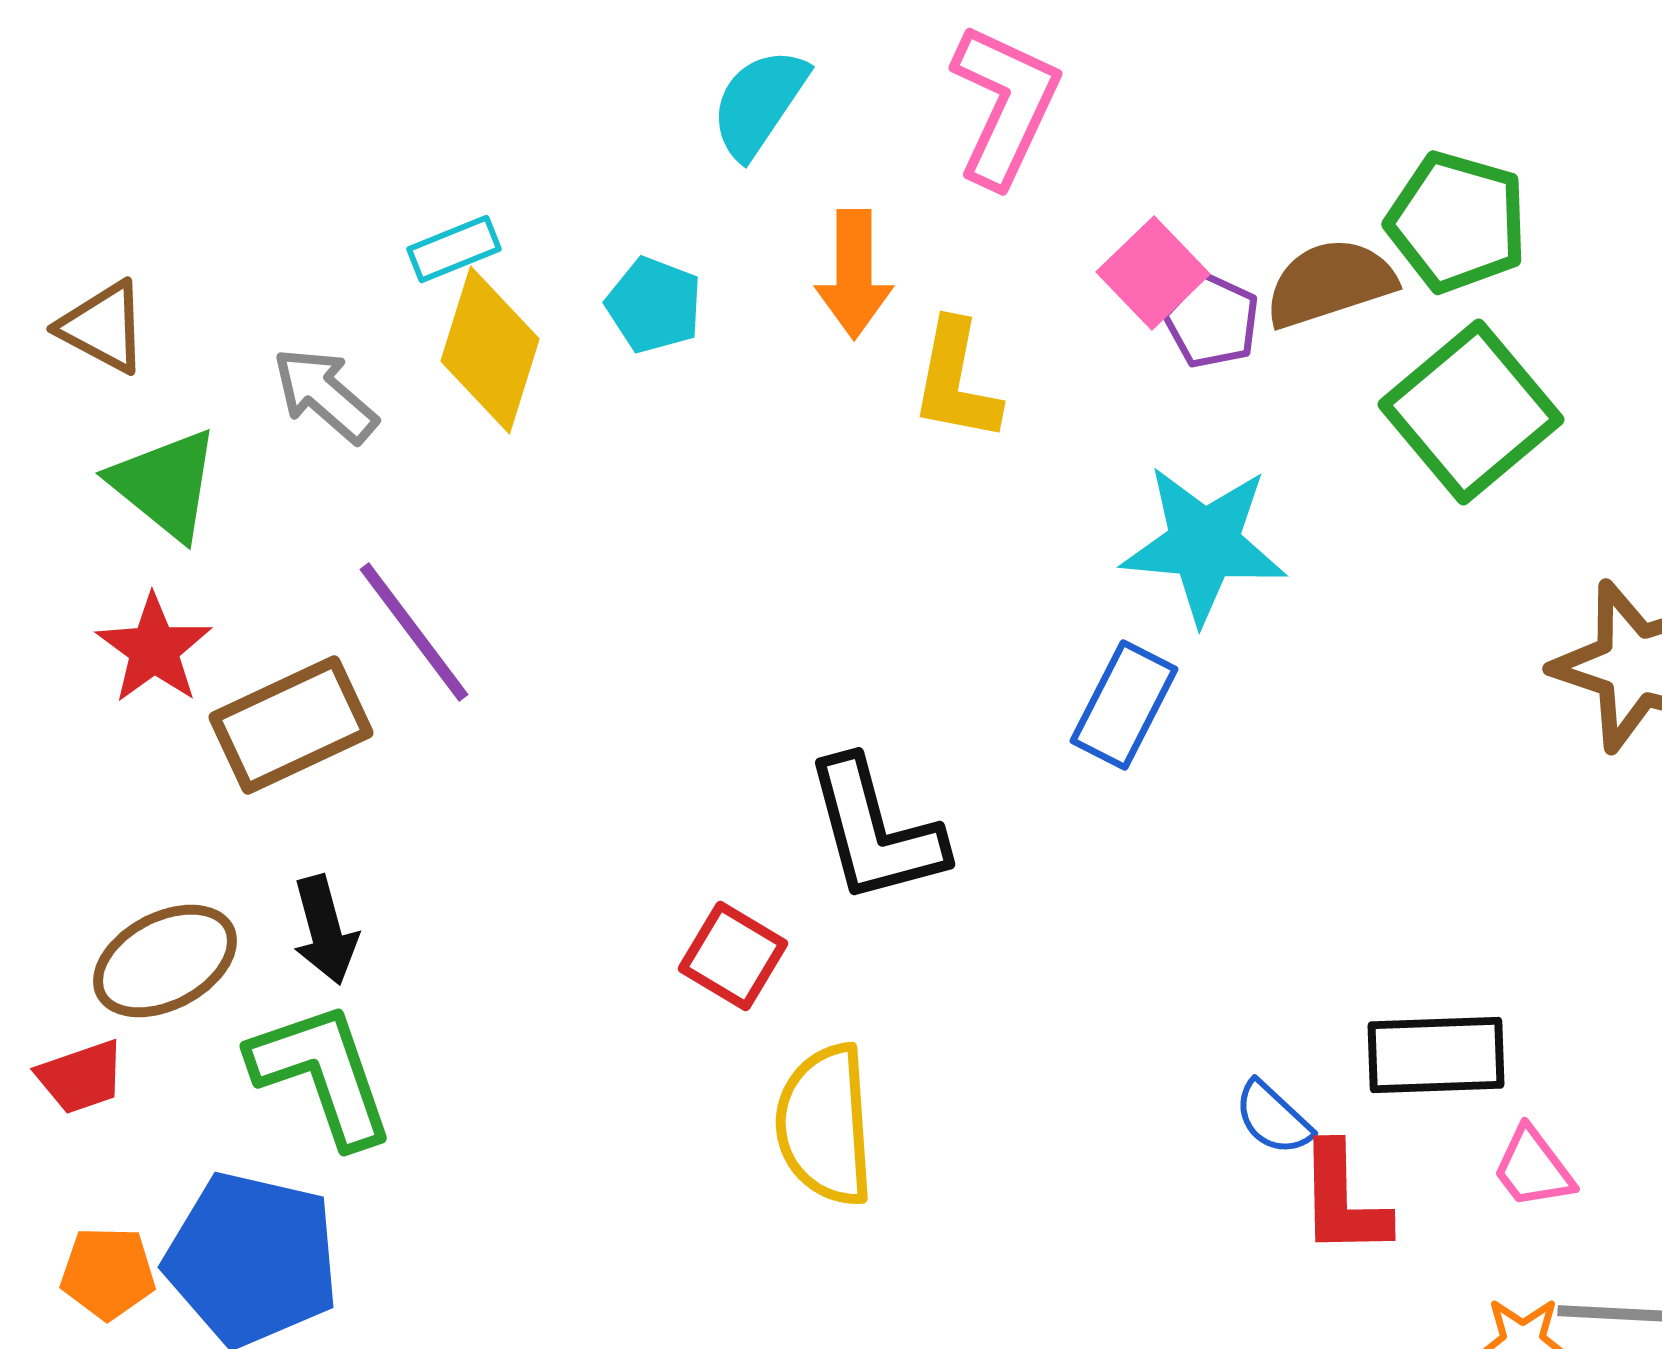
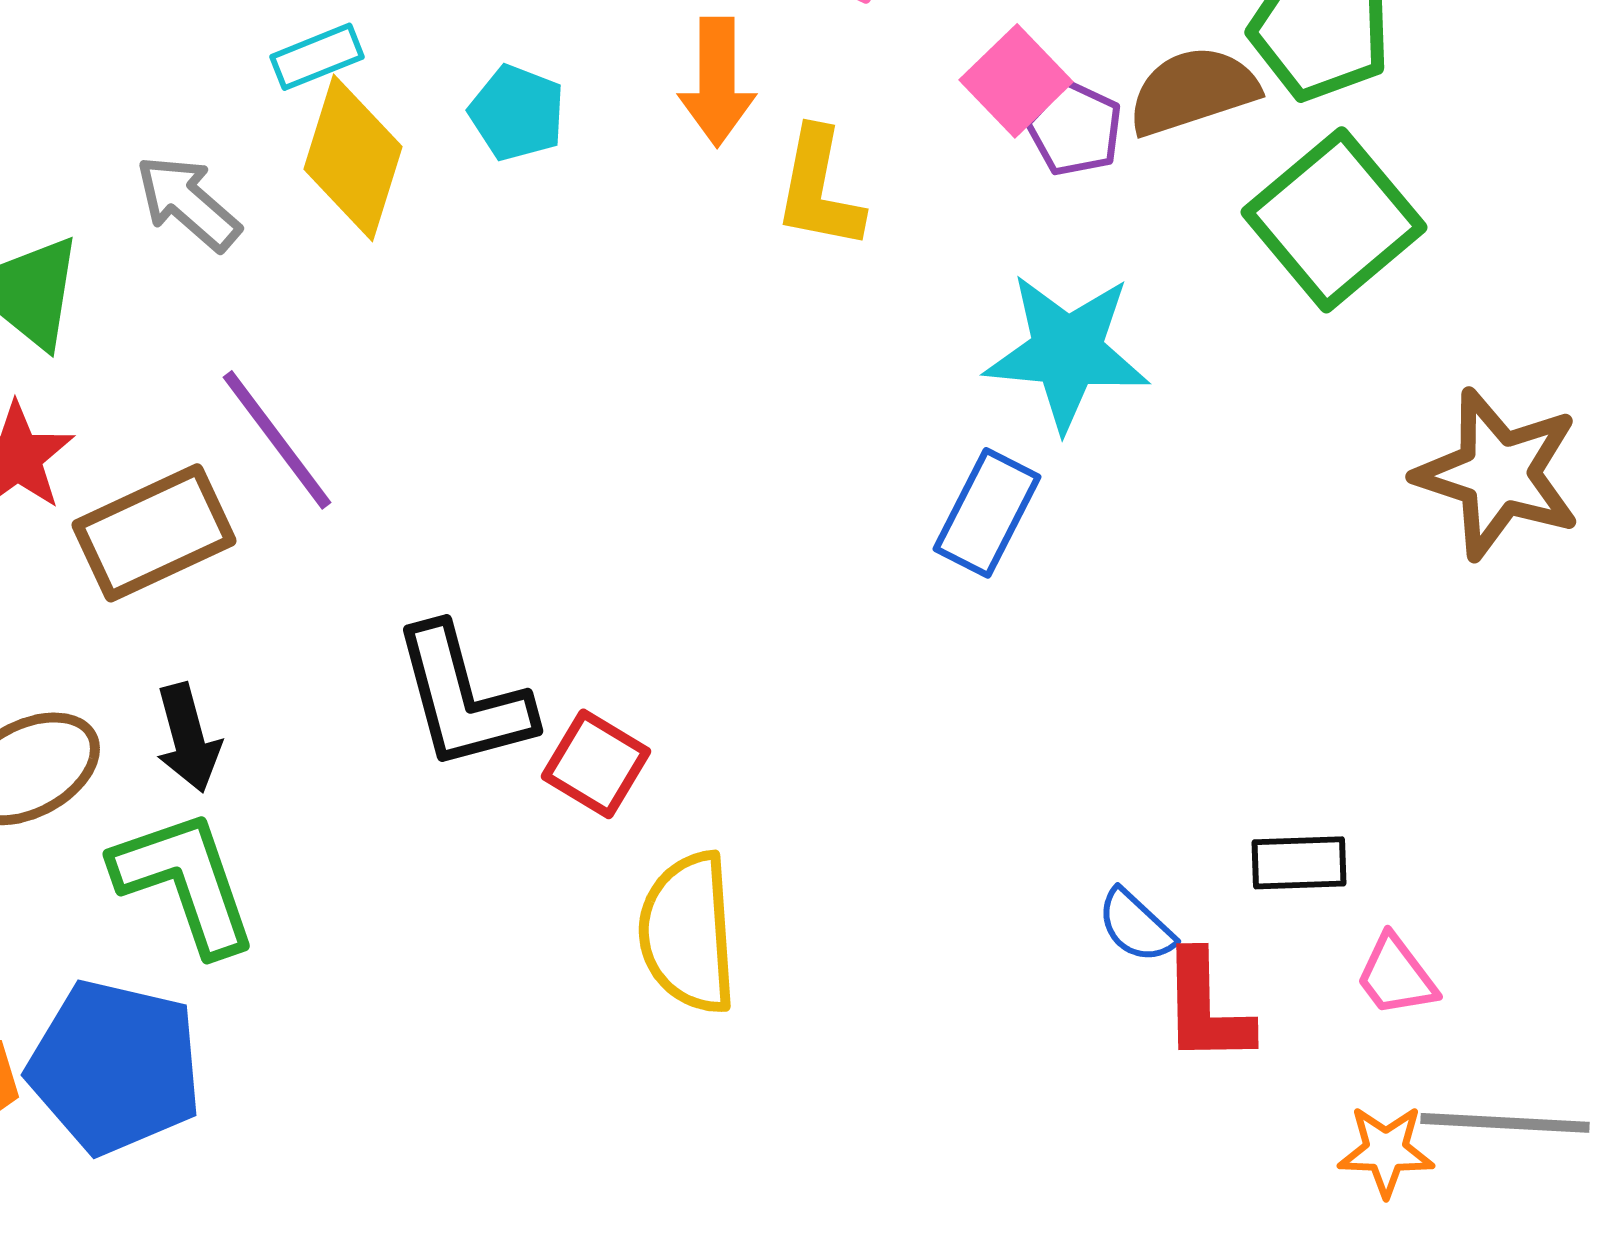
black L-shape: (875, 831) -> (463, 698), moved
black rectangle: (1436, 1055) -> (1299, 863), size x0.7

